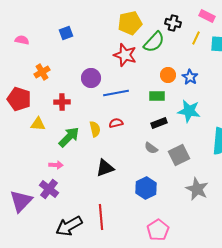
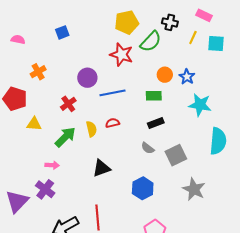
red cross: (62, 102) -> (68, 104), moved, turned -35
cyan star: (189, 111) -> (200, 105), moved

